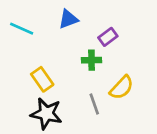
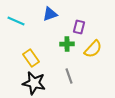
purple rectangle: (108, 37) -> (79, 27), turned -40
yellow semicircle: (122, 88) -> (93, 49), moved

